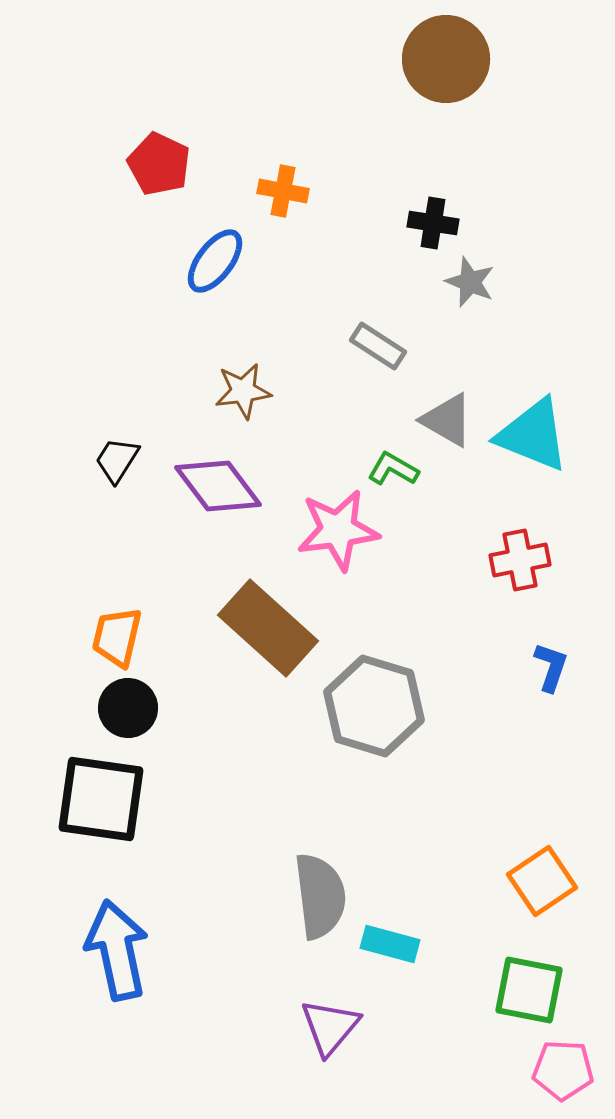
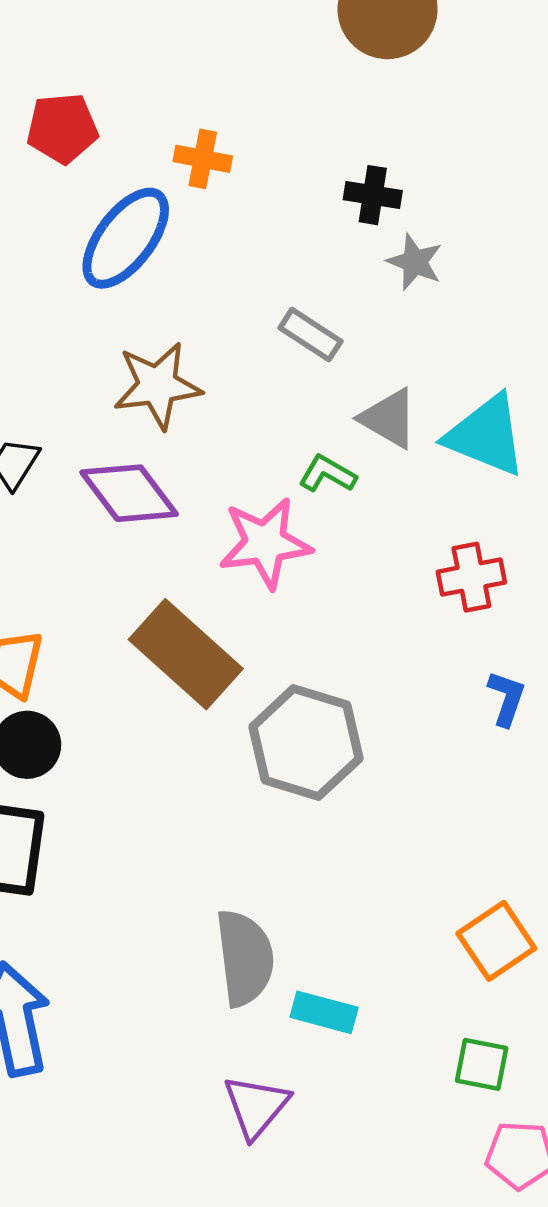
red pentagon: (159, 164) -> (62, 128), turned -30
blue ellipse: (215, 261) -> (126, 238), size x1.4
brown star: (243, 391) -> (157, 386), size x1.4
green square: (529, 990) -> (482, 1064), size x0.7

